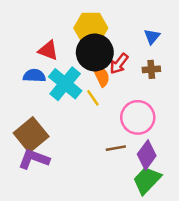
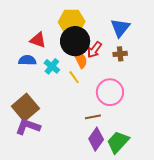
blue triangle: (152, 37) -> (120, 28), size x1.5
cyan cross: (65, 84) -> (52, 66), size x0.6
purple diamond: (147, 155) -> (96, 139), moved

